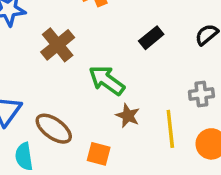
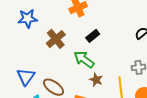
black rectangle: (151, 38) -> (93, 36), moved

